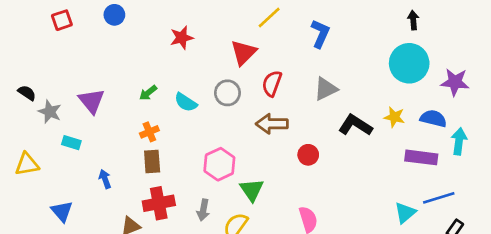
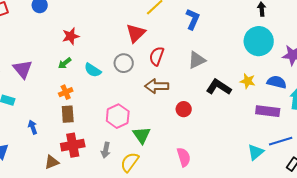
red star: (182, 38) -> (71, 36), moved

